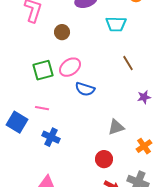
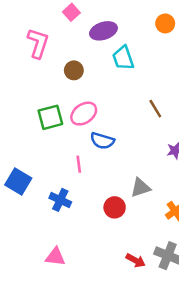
cyan trapezoid: (116, 24) -> (123, 58), moved, turned 70
pink line: (42, 108) -> (79, 164), moved, turned 72
red circle: (104, 159) -> (115, 207), moved

